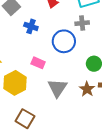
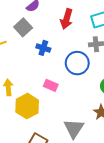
gray triangle: (57, 88) -> (74, 128), moved

